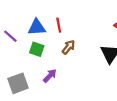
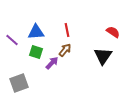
red line: (59, 25) -> (67, 30), moved
purple arrow: (50, 76) -> (52, 63), moved

